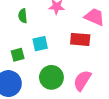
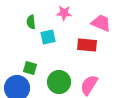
cyan square: (40, 44) -> (48, 37), moved
green square: (18, 55) -> (30, 68), moved, turned 32

